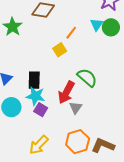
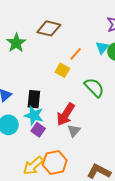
yellow square: (60, 50) -> (62, 70), turned -32
green semicircle: (87, 78) -> (94, 88), moved
orange hexagon: (78, 142) -> (55, 162), moved

